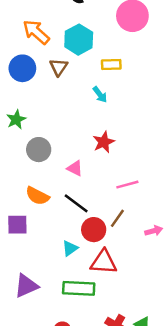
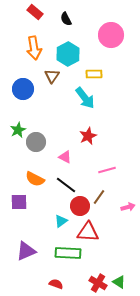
orange arrow: (36, 32) -> (34, 48), turned -140
blue circle: (22, 68) -> (23, 89), moved
cyan arrow: (100, 95) -> (85, 98), size x1.6
green star: (16, 120) -> (18, 130), moved

